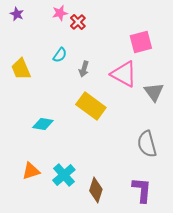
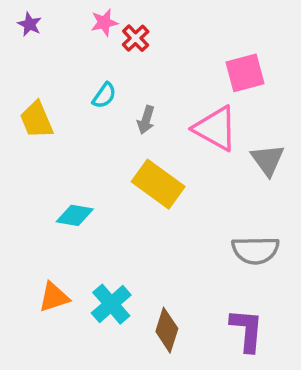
gray semicircle: (147, 144) -> (255, 250), turned -76

